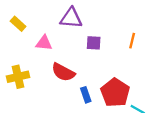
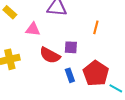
orange line: (132, 41) -> (96, 27), moved
purple square: (94, 43) -> (71, 47), moved

